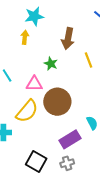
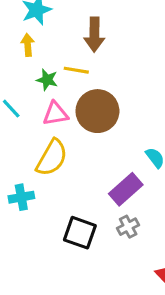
yellow line: (89, 60) -> (76, 70), moved, turned -49
green star: (51, 64) -> (47, 80), moved
brown circle: (57, 102) -> (97, 111), moved

